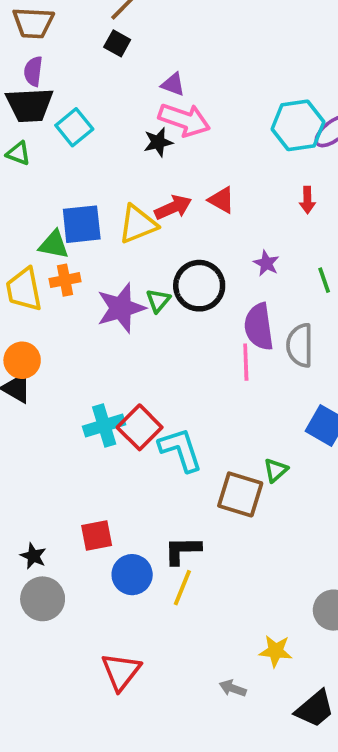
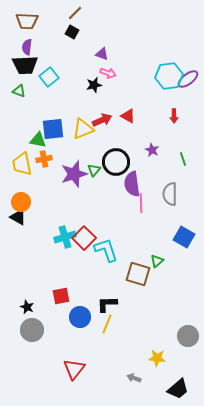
pink arrow: (184, 120) -> (108, 73), size x0.6
purple semicircle: (259, 327) -> (132, 184), moved

